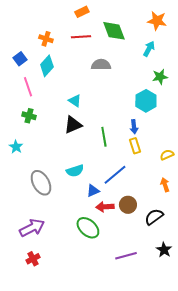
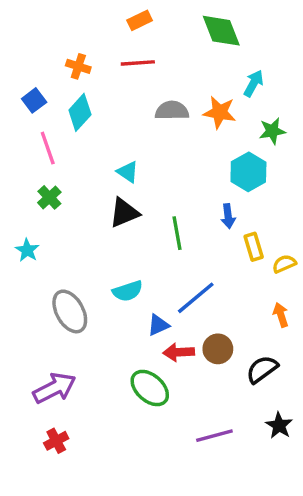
orange star: (157, 21) -> (220, 112), moved
green diamond: (114, 31) -> (221, 31), moved
green cross: (29, 116) -> (49, 197), turned 32
yellow rectangle: (135, 146) -> (254, 247), moved

